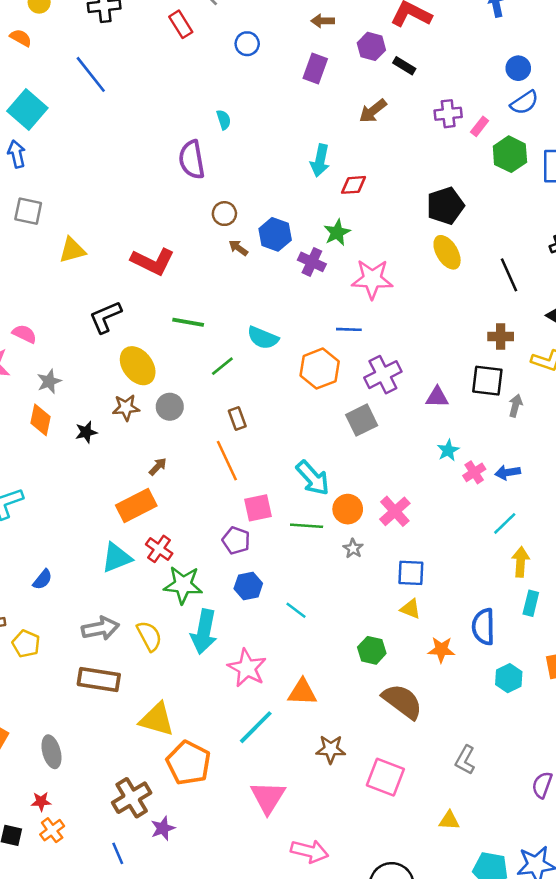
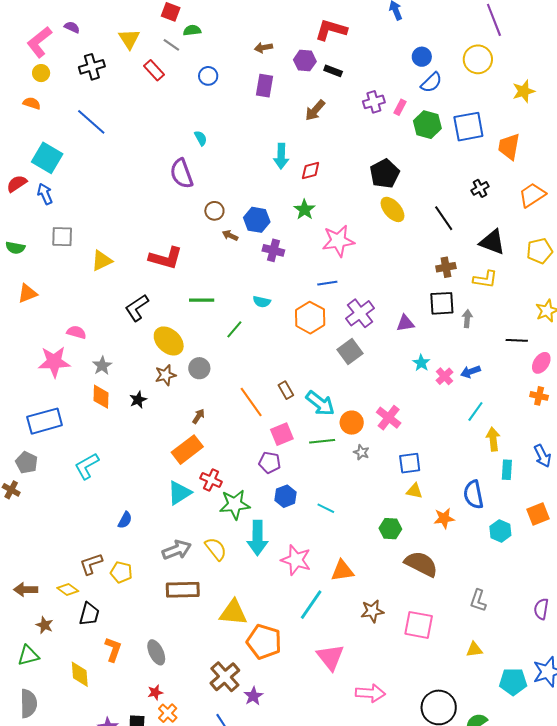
purple cross: (312, 262) -> (273, 250), moved
cyan semicircle: (263, 338) -> (262, 302), size x0.7
brown rectangle: (237, 419) -> (286, 390), moved

